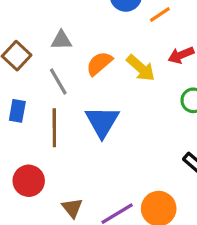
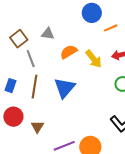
gray line: (58, 81) -> (31, 59), moved
blue rectangle: (17, 111) -> (11, 86), moved
brown triangle: (72, 208) -> (37, 127), moved

